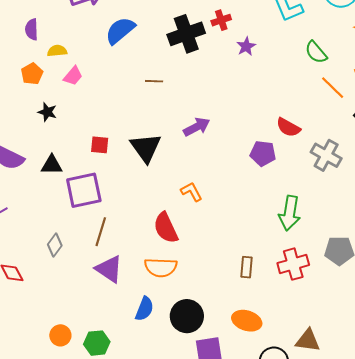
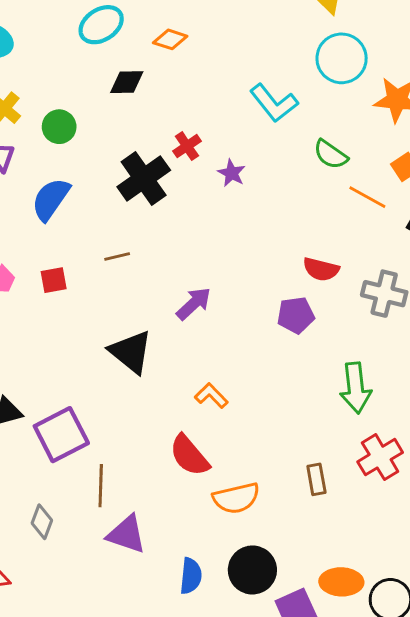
red square: (100, 145) -> (54, 280), moved
orange semicircle: (161, 267) -> (236, 498), moved
orange ellipse: (247, 321) -> (341, 582), moved

